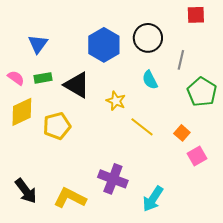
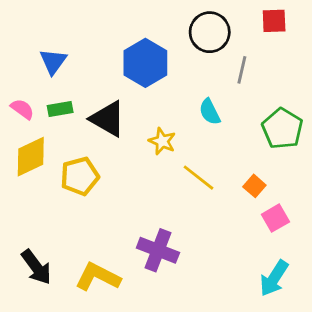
black circle: (148, 38) -> (210, 32), moved
gray line: (181, 60) -> (242, 70), moved
cyan arrow: (153, 199) -> (274, 278), moved

